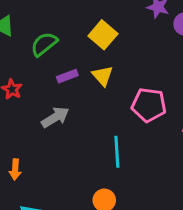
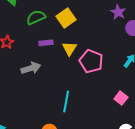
yellow square: (103, 35) -> (66, 18), moved
pink pentagon: (149, 105) -> (91, 61), moved

